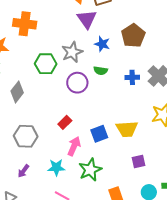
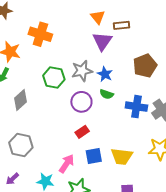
blue star: (102, 44) -> (105, 74), moved
blue cross: (132, 77) -> (136, 107), size x1.5
red rectangle: (65, 122) -> (82, 132), moved

